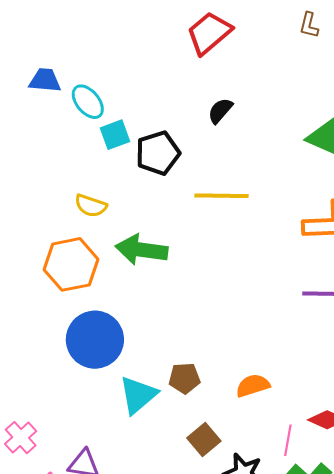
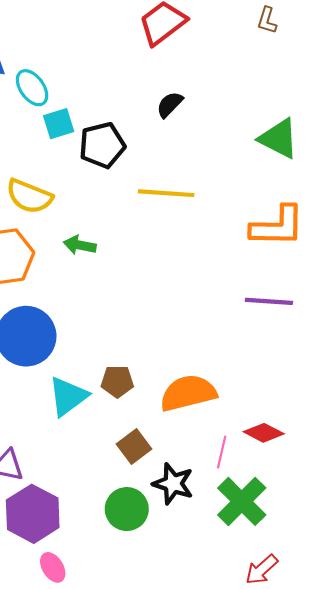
yellow semicircle: (91, 206) -> (29, 196), size x1.4
green arrow: (142, 250) -> (80, 245), size x0.6
orange semicircle: (253, 386) -> (188, 393), size x1.6

